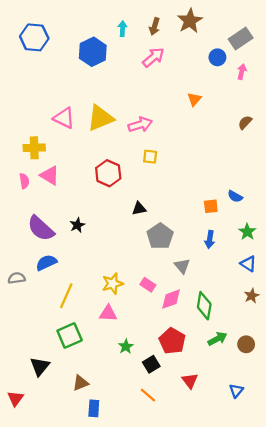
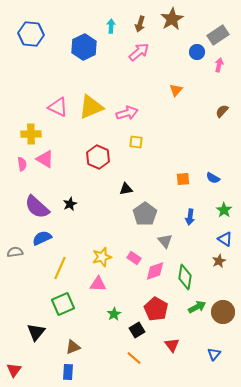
orange square: (211, 206) -> (183, 179), moved
brown star: (252, 296) -> (219, 261), moved
brown circle: (246, 344) -> (223, 312), size x1.5
red triangle: (15, 398) -> (14, 370), moved
blue rectangle: (94, 408) -> (68, 372), moved

